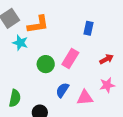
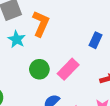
orange L-shape: (38, 24) -> (41, 24), turned -70

